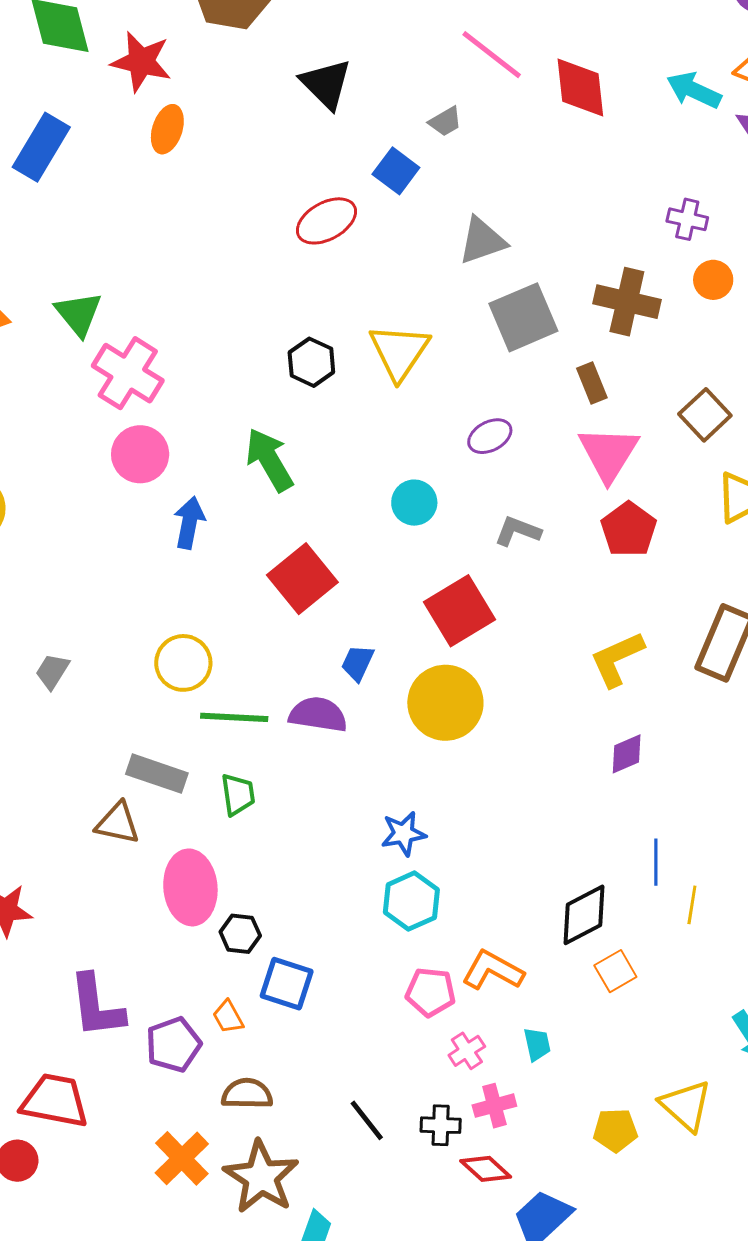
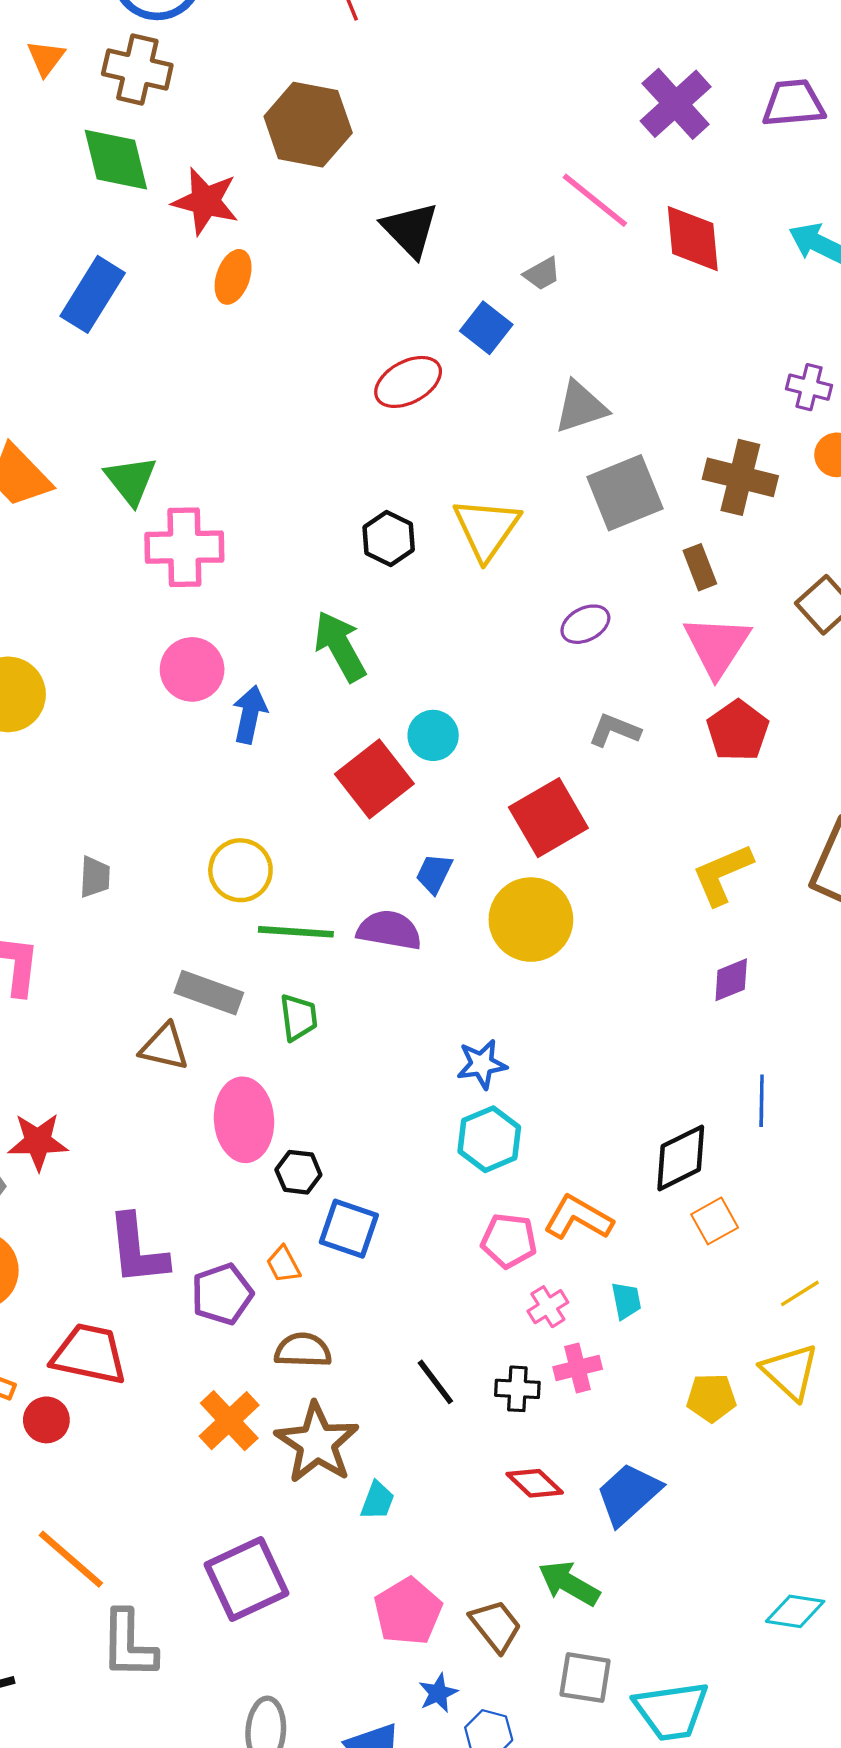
pink cross: (128, 373) -> (184, 547), turned -34
pink circle: (140, 454) -> (192, 669), moved
cyan circle: (414, 503) -> (433, 735), moved
gray trapezoid: (52, 671) -> (95, 877), turned 150
yellow line: (692, 905) -> (800, 1293), moved, turned 48
red diamond: (486, 1169) -> (535, 1483), moved

